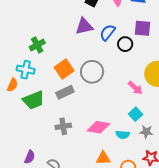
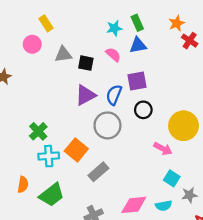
purple square: (142, 28) -> (137, 81), moved
black circle: (125, 44) -> (143, 110), moved
cyan cross: (26, 70) -> (49, 156), moved
gray circle: (92, 72) -> (107, 125), moved
gray rectangle: (65, 92) -> (98, 172), moved

